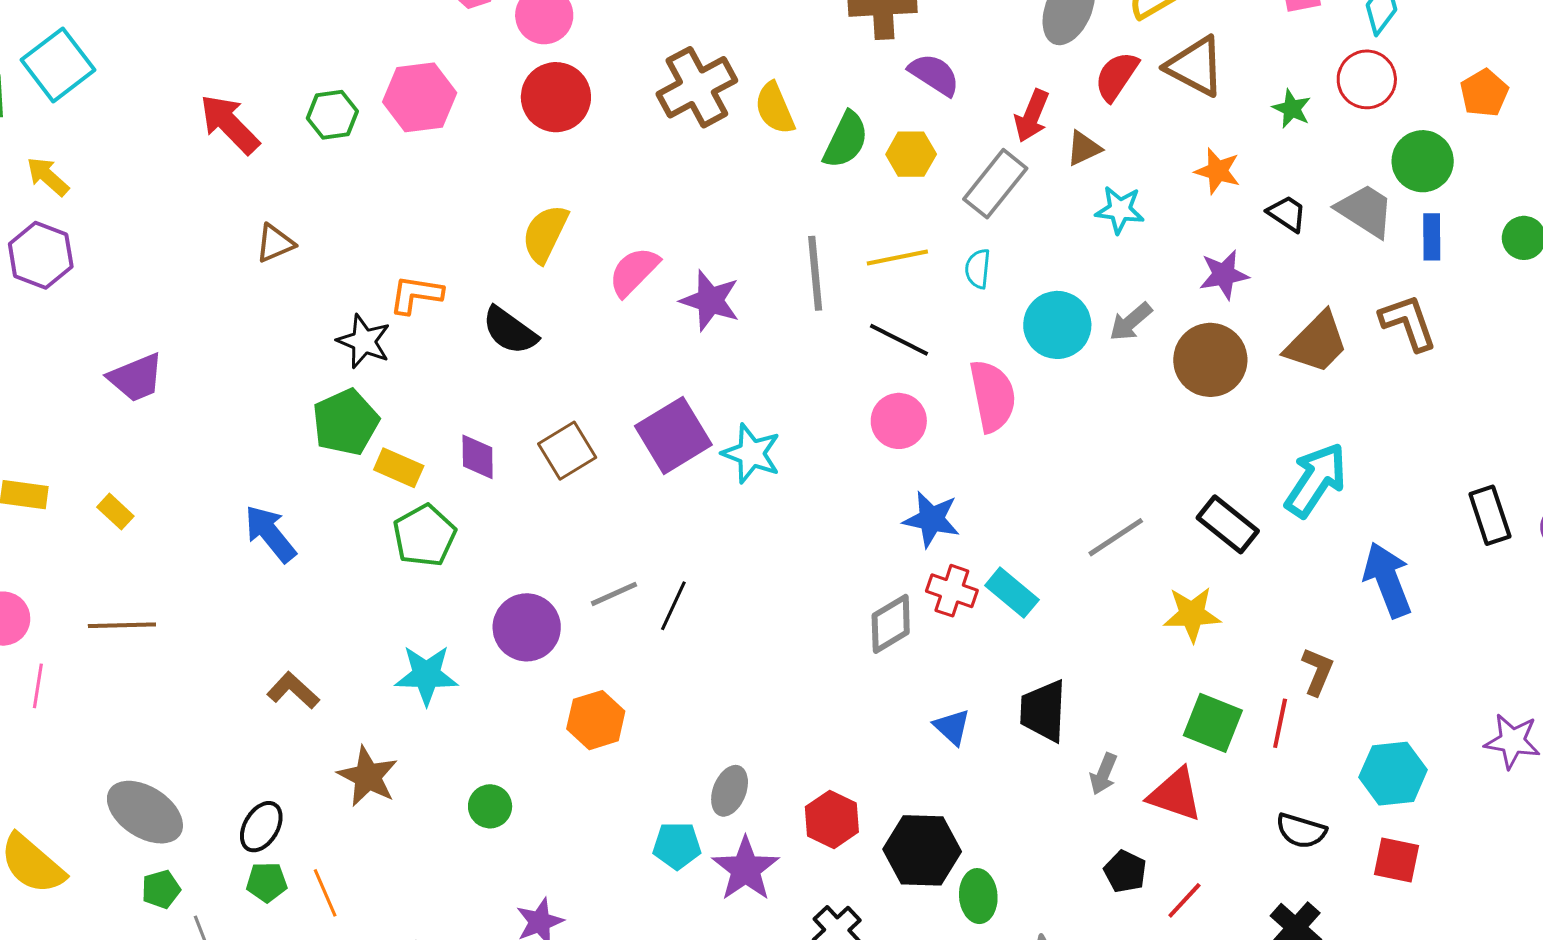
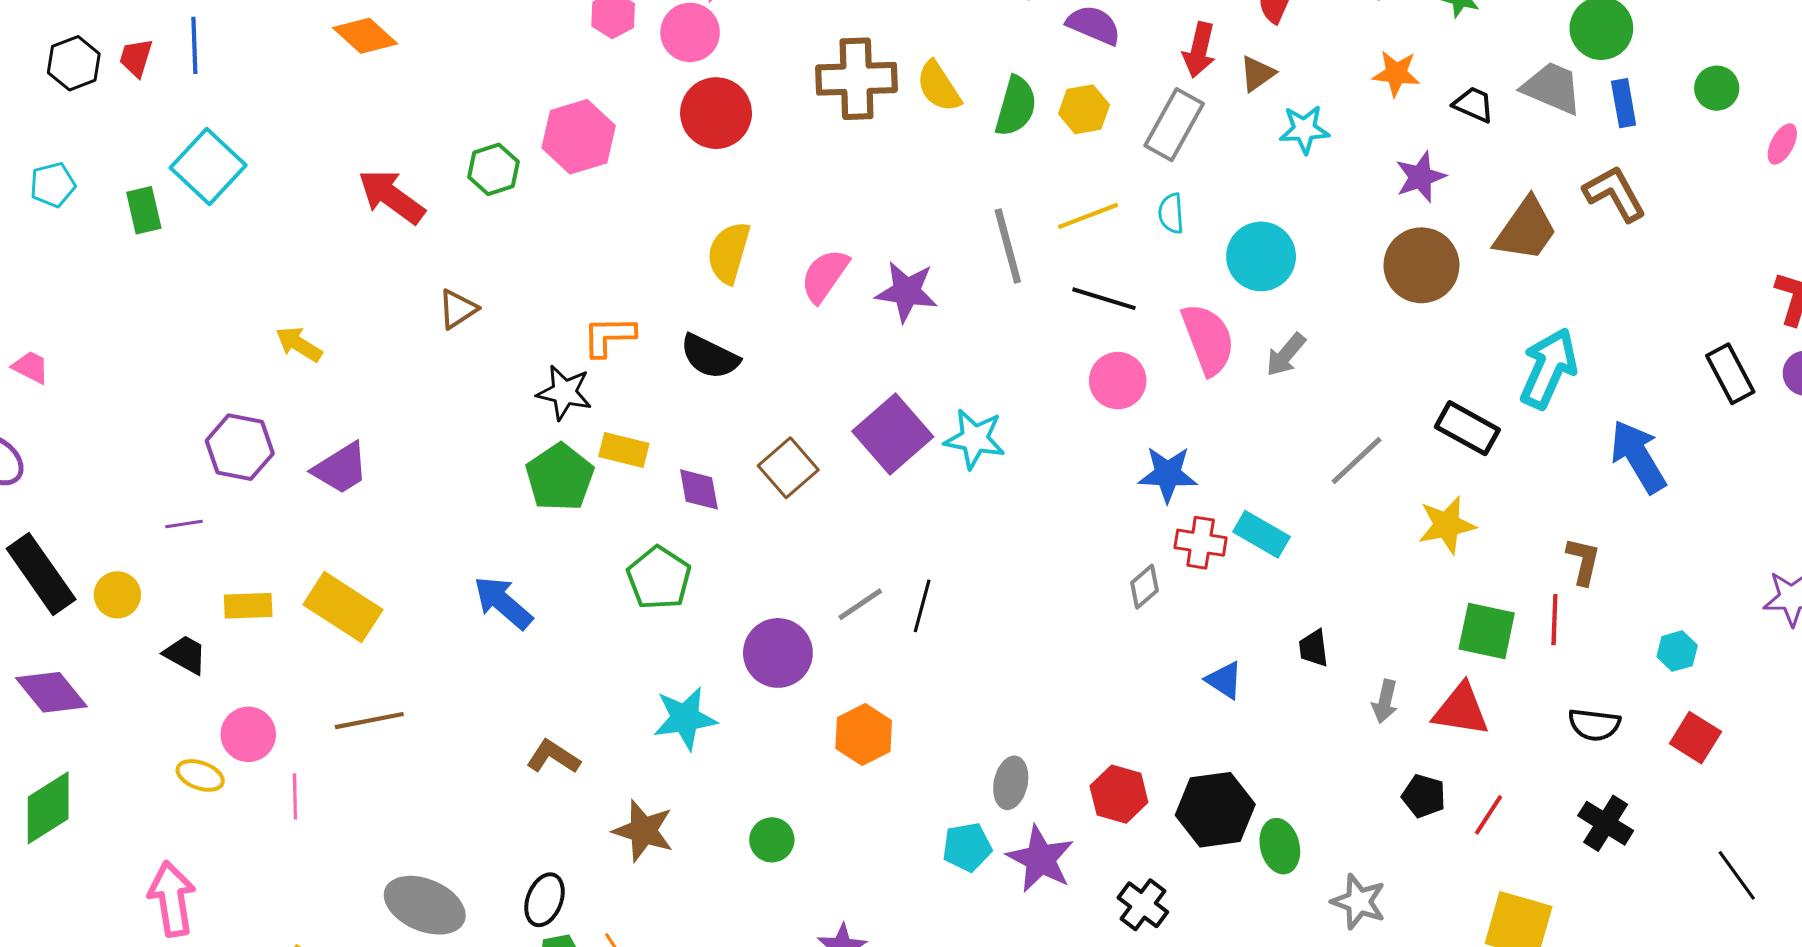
brown cross: (697, 87) -> (856, 79), turned 36
yellow arrow: (48, 177) -> (299, 344), moved
purple hexagon: (41, 255) -> (240, 447), moved
gray arrow: (1131, 322) -> (1286, 355), moved
yellow rectangle: (399, 468) -> (624, 450), moved
yellow rectangle: (115, 512) -> (343, 607), size x2.0
gray diamond: (891, 624) -> (1144, 587), size x0.7
black trapezoid: (1043, 711) -> (1314, 648), size x0.6
cyan hexagon: (1393, 774) -> (1677, 651), size x0.6
red square: (1396, 860) -> (1695, 738), turned 30

